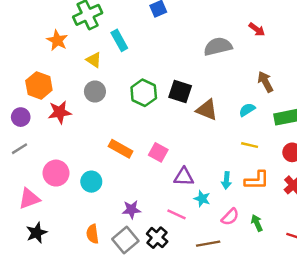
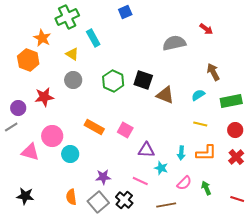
orange hexagon: (39, 85) -> (28, 60), moved
purple circle: (21, 117) -> (18, 108), moved
pink circle: (56, 173) -> (52, 136), moved
pink triangle: (29, 199) -> (30, 152), moved, turned 36
black star: (37, 233) -> (25, 196), turned 30

